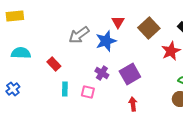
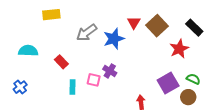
yellow rectangle: (15, 16) -> (51, 15), moved
red triangle: (118, 22) -> (134, 23), moved
purple square: (130, 74) -> (168, 83), moved
pink square: (88, 92) -> (94, 80), moved

